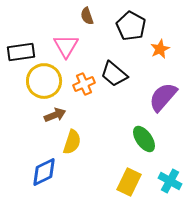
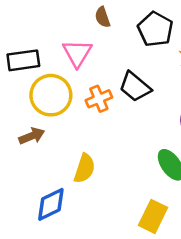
brown arrow: (55, 115) -> (32, 136), moved

